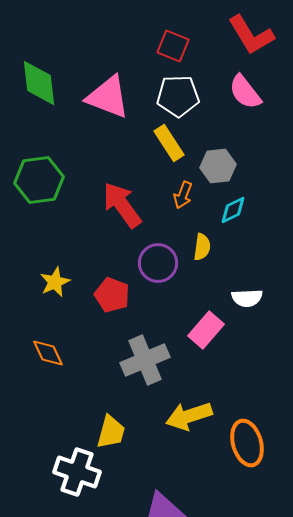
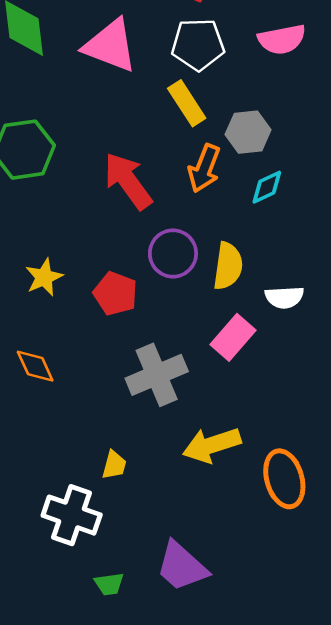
pink semicircle: (245, 92) -> (282, 39), turned -63
orange arrow: (183, 195) -> (204, 168), size x1.4
yellow semicircle: (202, 247) -> (228, 266), moved, size x1.4
yellow trapezoid: (111, 432) -> (114, 465), size x0.7

